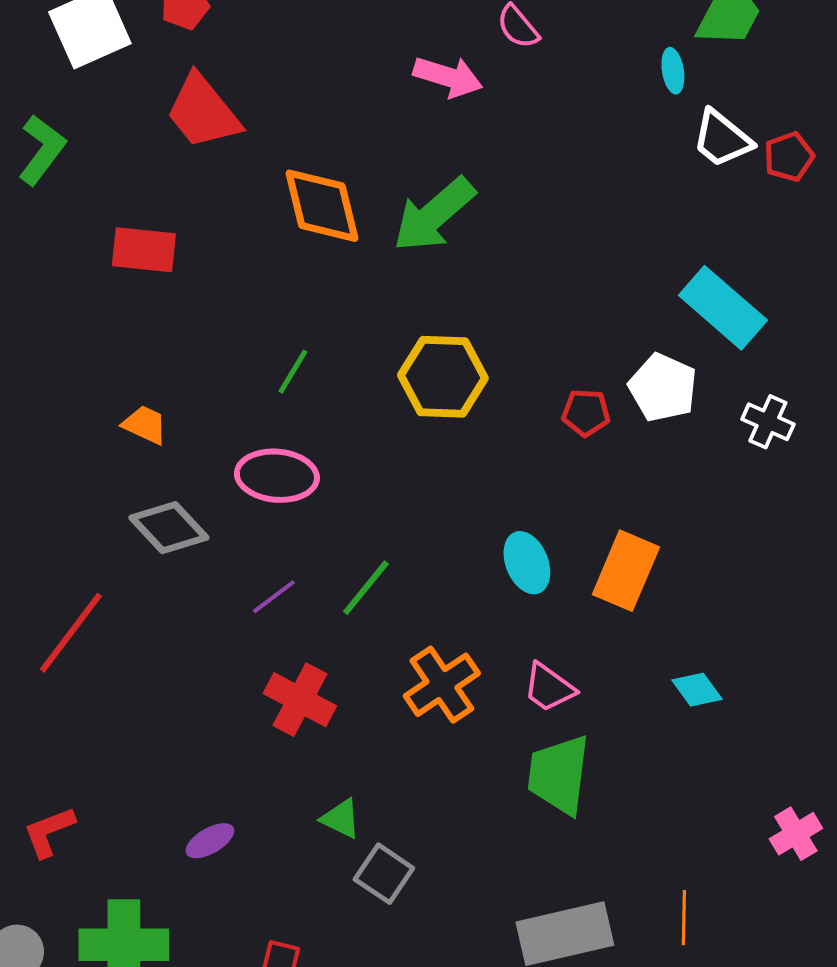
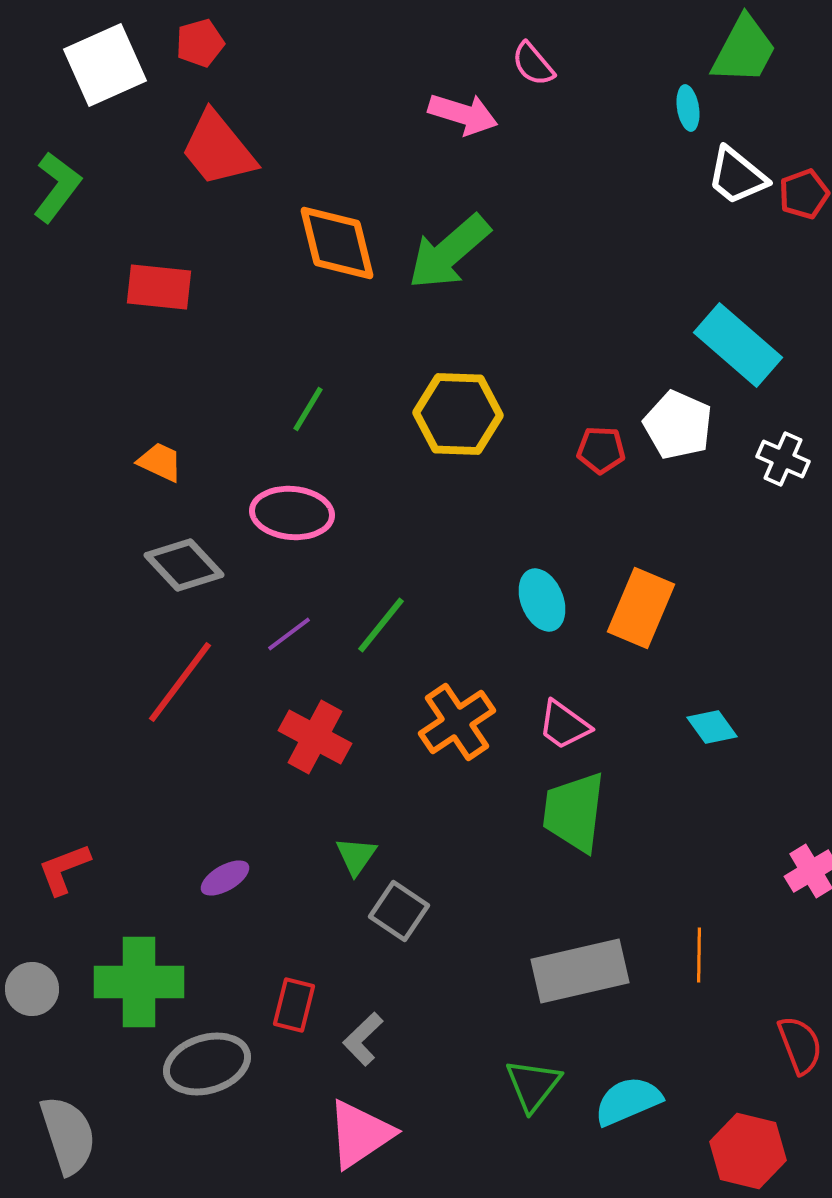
red line: (71, 633) -> (180, 682), moved
green triangle: (341, 819) -> (356, 856), turned 39

